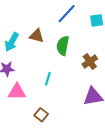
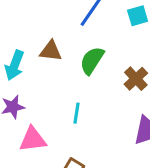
green semicircle: (63, 46) -> (92, 60), turned 30

